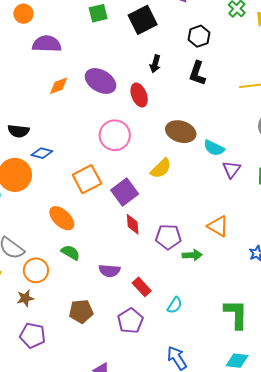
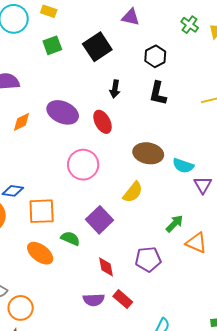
orange square: (87, 179) -> (42, 211), moved, turned 32
red diamond: (133, 224) -> (106, 267), moved
green semicircle: (70, 253) -> (70, 238), moved
green arrow: (192, 255) -> (174, 224), moved, turned -36
red rectangle: (142, 287) -> (123, 299), moved

